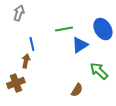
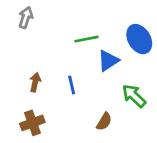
blue line: (32, 44) -> (72, 85), moved
brown cross: (16, 83) -> (32, 123), moved

